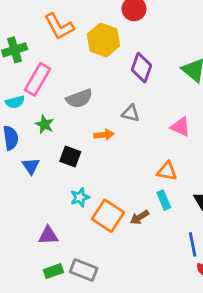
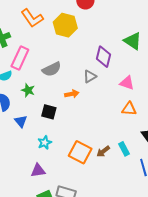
purple diamond: (141, 68) -> (103, 57), moved
gray triangle: (131, 113) -> (90, 76), turned -40
orange triangle: (167, 171) -> (129, 109), moved
cyan star: (80, 197) -> (45, 143), moved
cyan rectangle: (164, 200) -> (124, 149), moved

